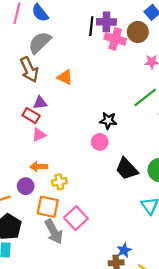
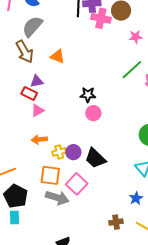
black star: (108, 121) -> (88, 95), moved
black trapezoid: (127, 169) -> (95, 158), moved
purple circle: (26, 186) -> (73, 152), moved
gray arrow: (54, 232) -> (57, 198), turned -40
blue star: (124, 250) -> (136, 198), moved

